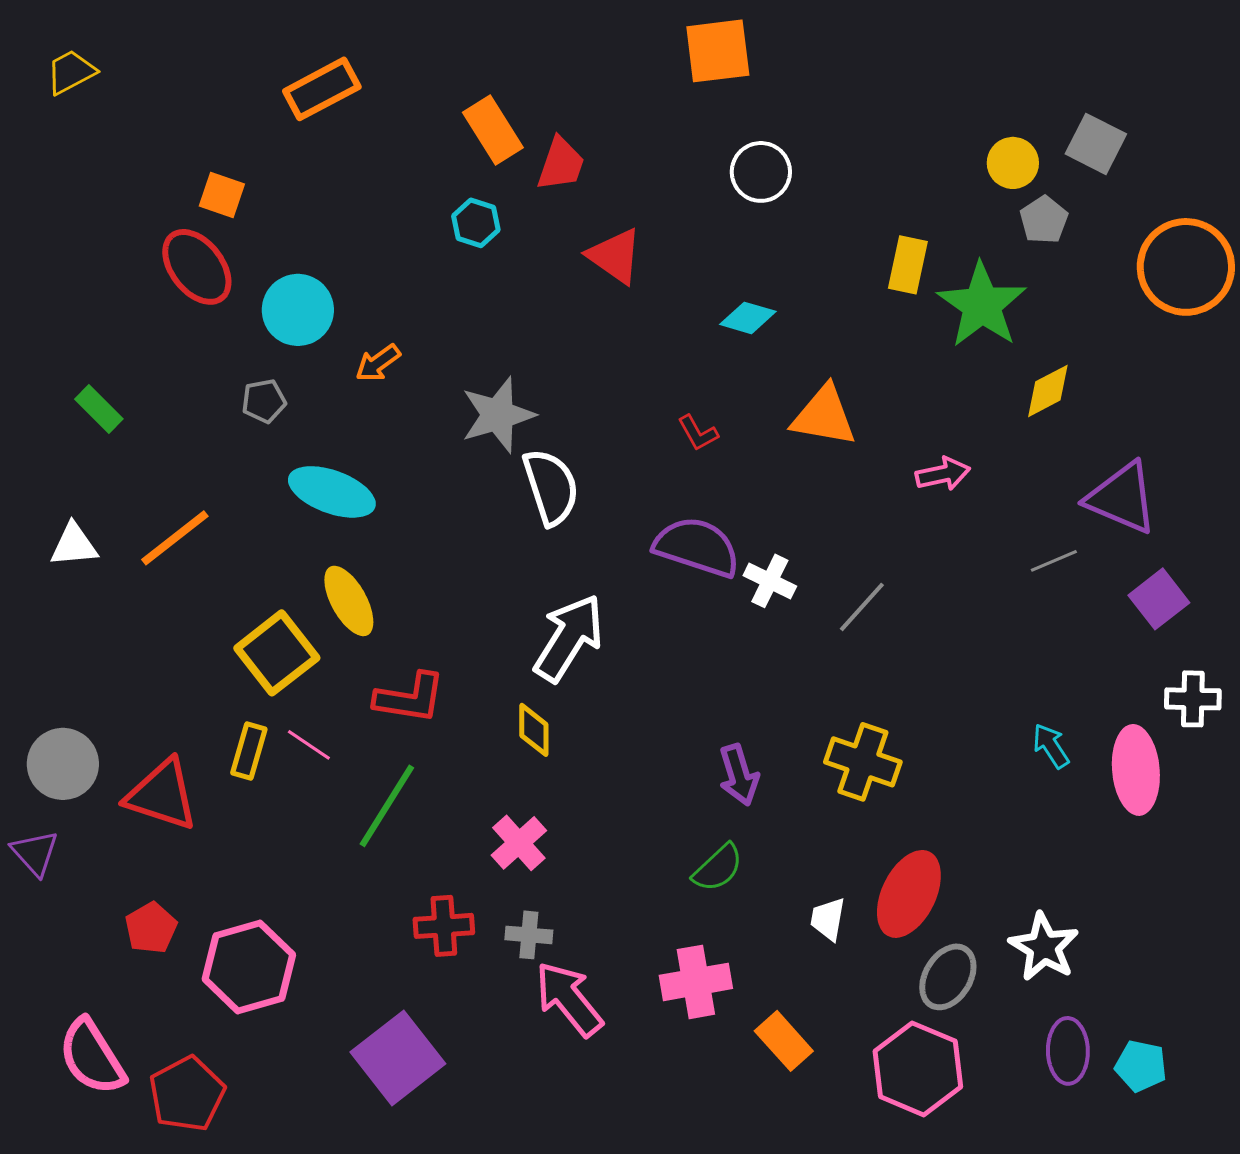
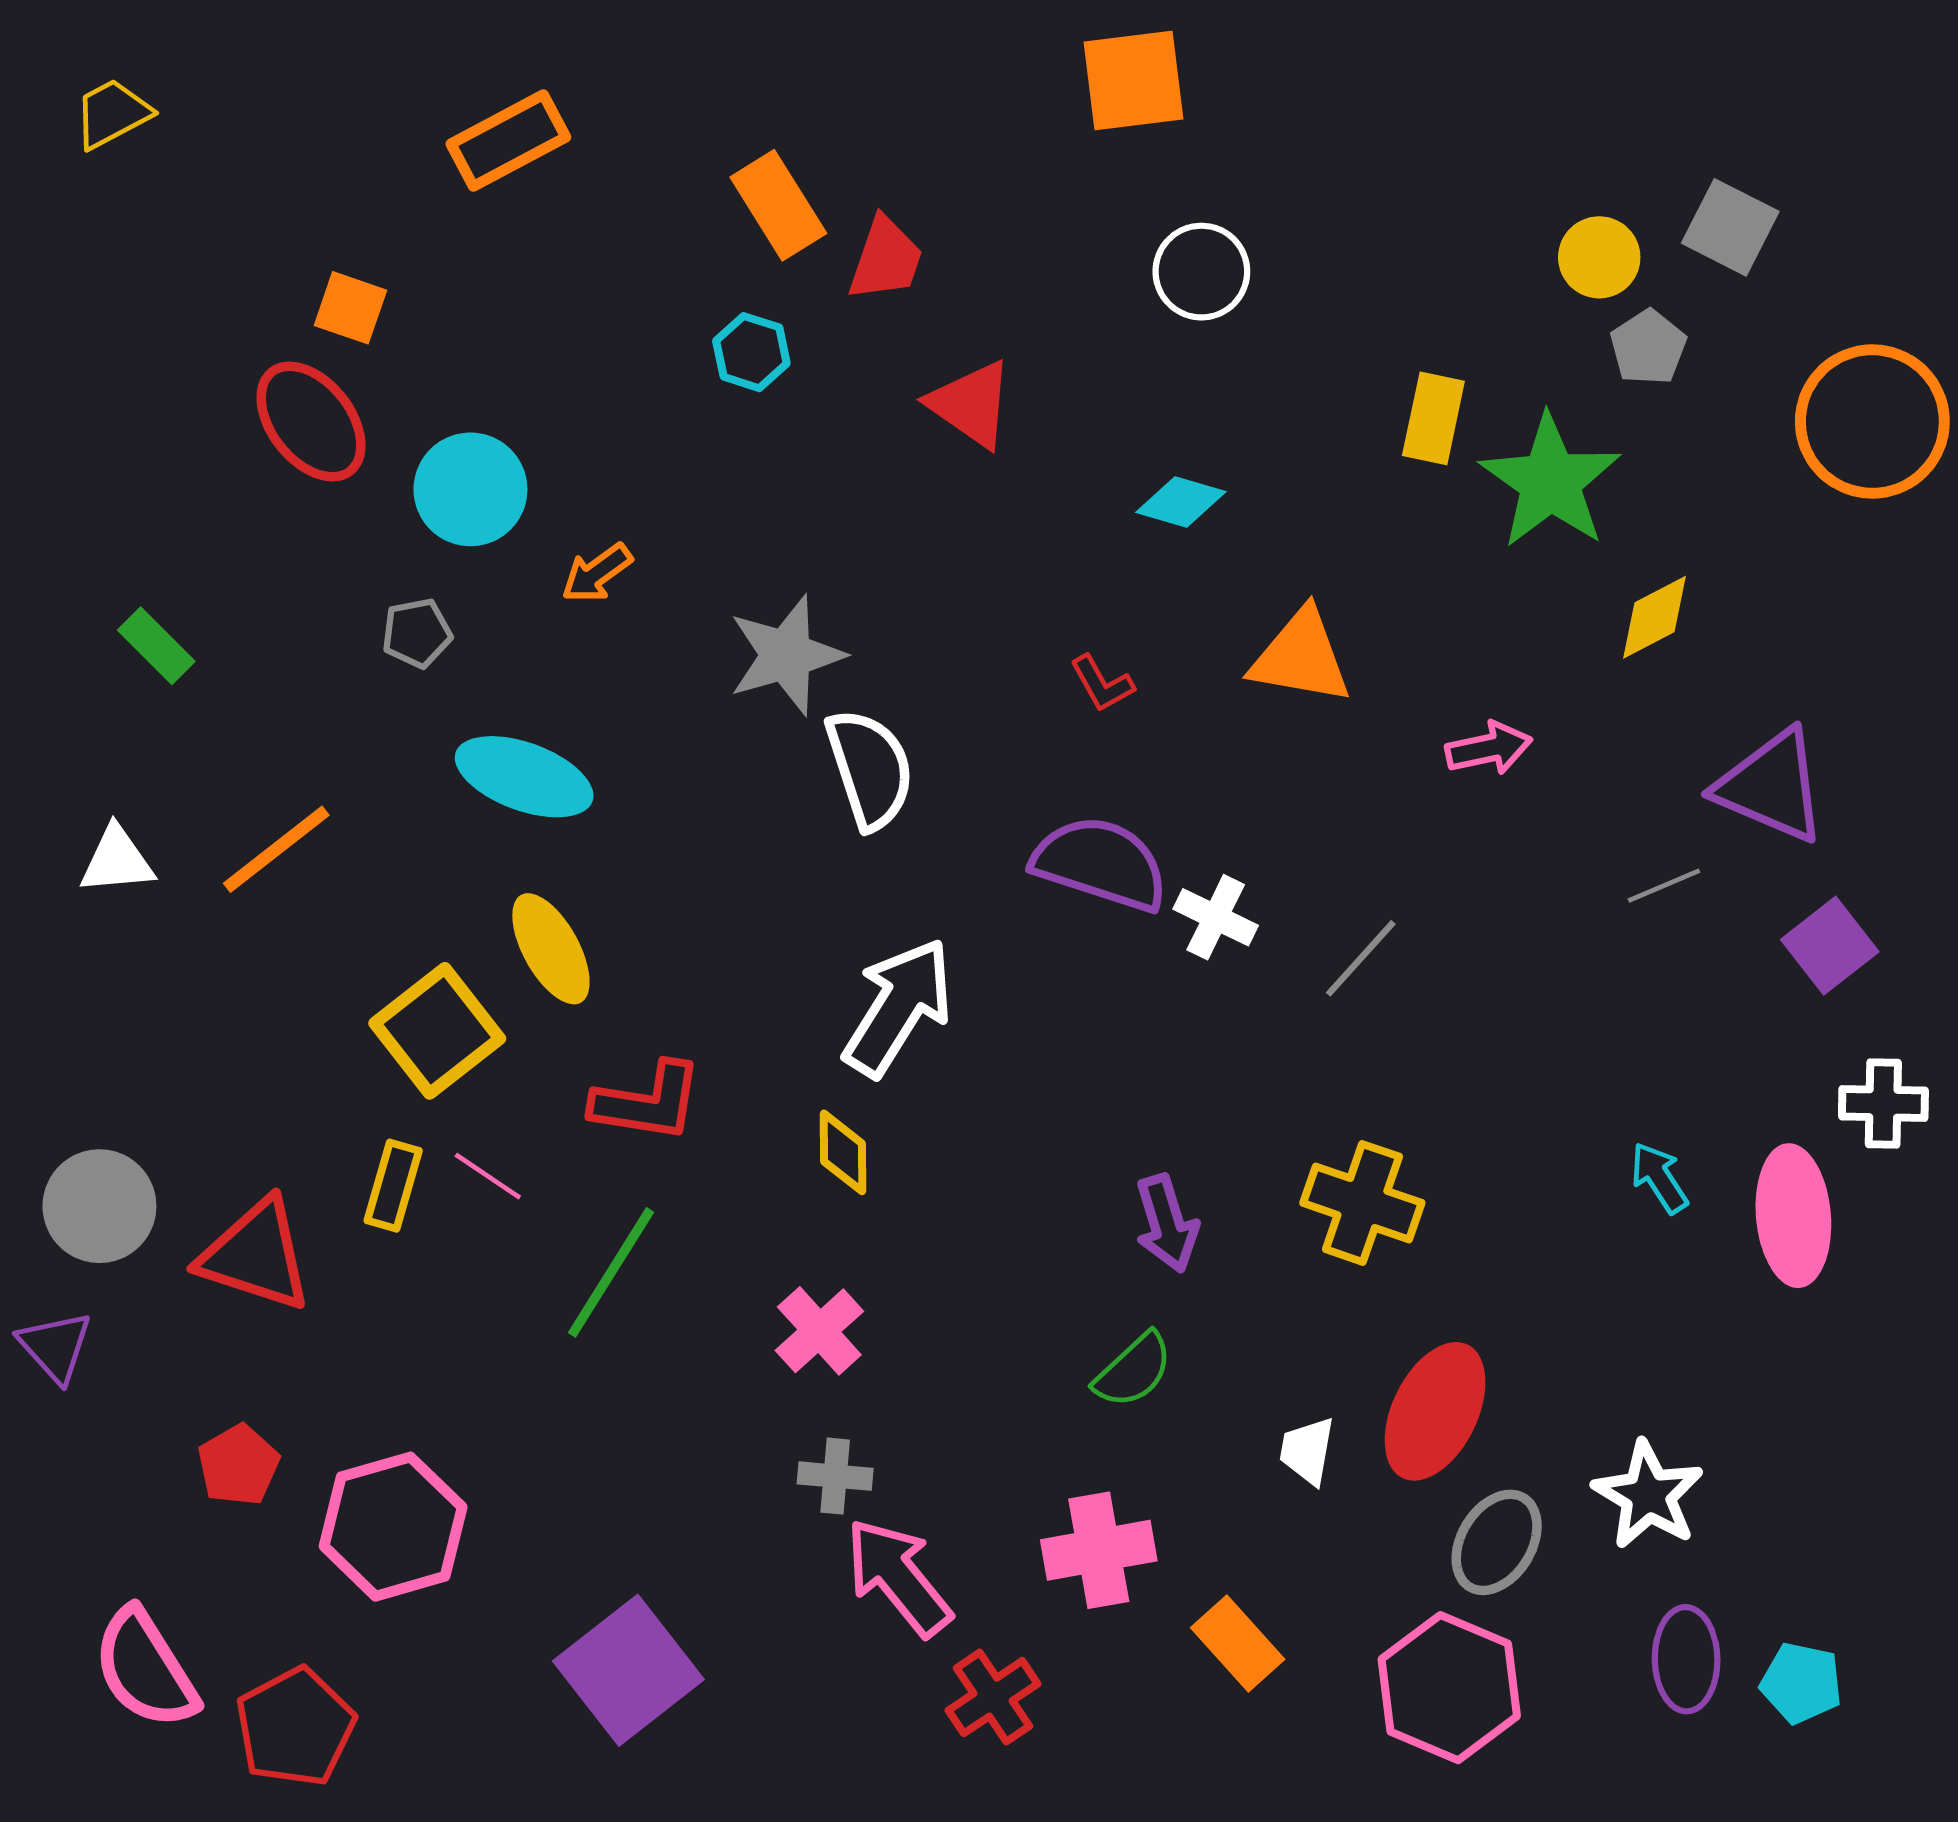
red cross: (444, 926) -> (993, 1697), moved, turned -30

